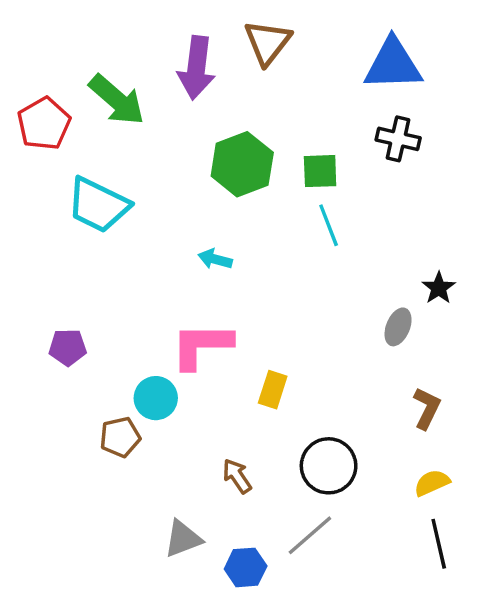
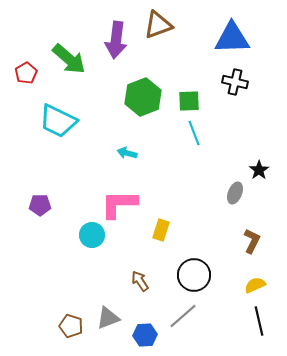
brown triangle: (268, 42) -> (158, 25), turned 32
red pentagon: (44, 124) -> (26, 73), size x0.7
brown pentagon: (120, 437) -> (71, 326), moved, turned 30

